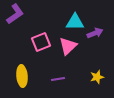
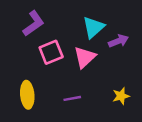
purple L-shape: (15, 14) -> (34, 24), moved
cyan triangle: (75, 22) -> (93, 27), turned -42

